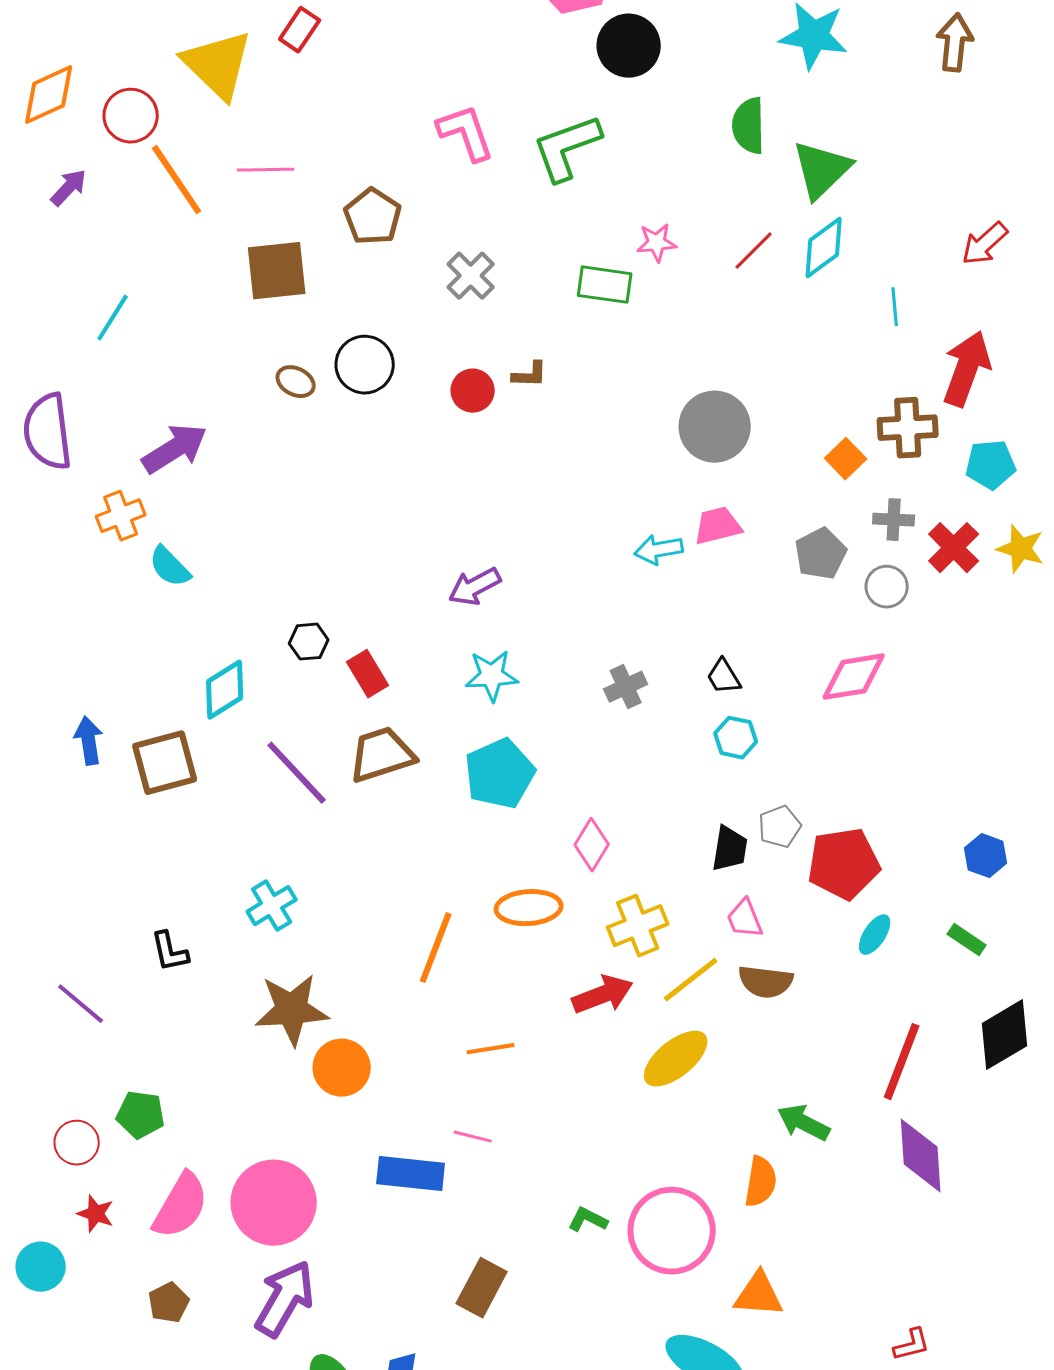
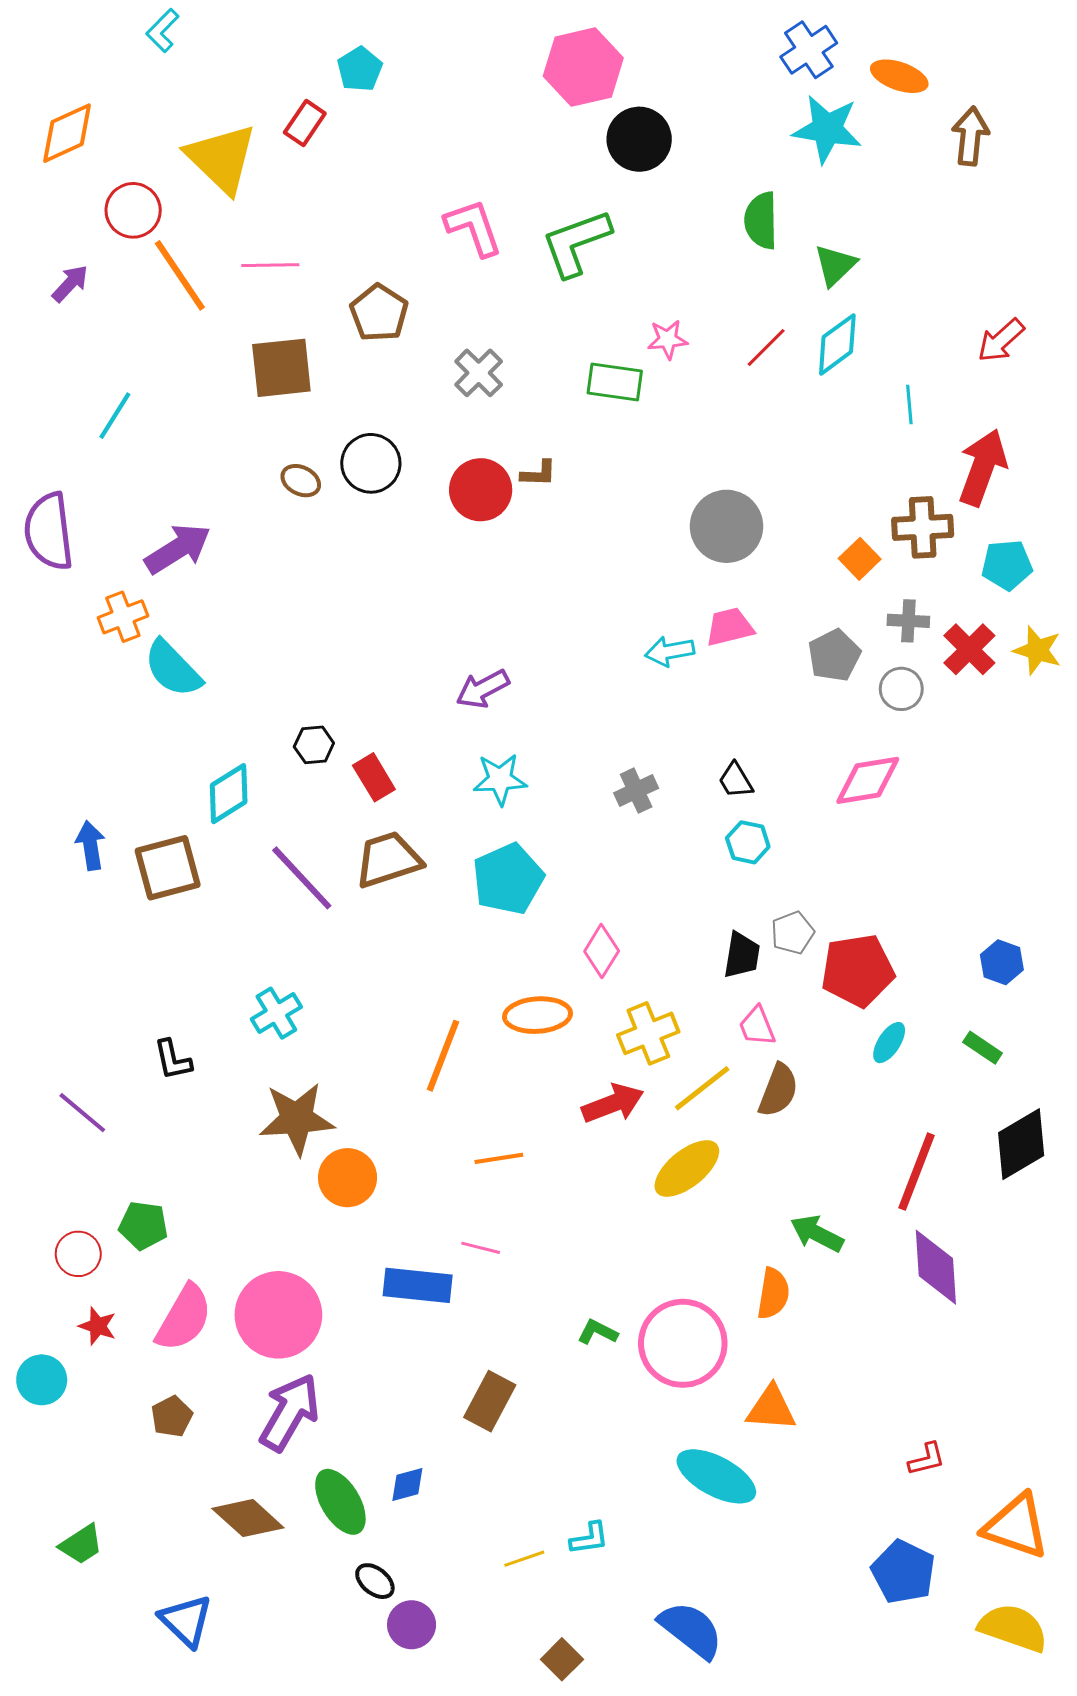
orange diamond: (49, 95) -> (67, 133), moved
green triangle: (822, 170) -> (835, 265), size x0.7
red circle: (473, 391) -> (481, 490), size x1.4
cyan semicircle: (170, 567) -> (173, 669), size x1.4
brown semicircle: (766, 982) -> (778, 1090), turned -76

